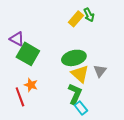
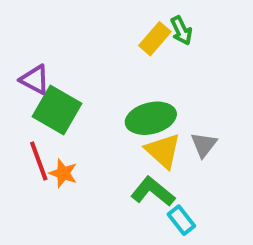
green L-shape: (75, 94) -> (153, 192), turned -75
red line: (20, 97) -> (39, 161), moved
cyan rectangle: (81, 108) -> (181, 220), moved

